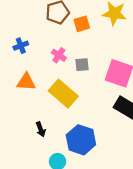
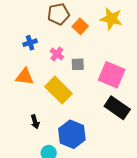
orange square: (82, 24) -> (80, 26), turned -35
blue cross: (21, 46) -> (30, 43), moved

